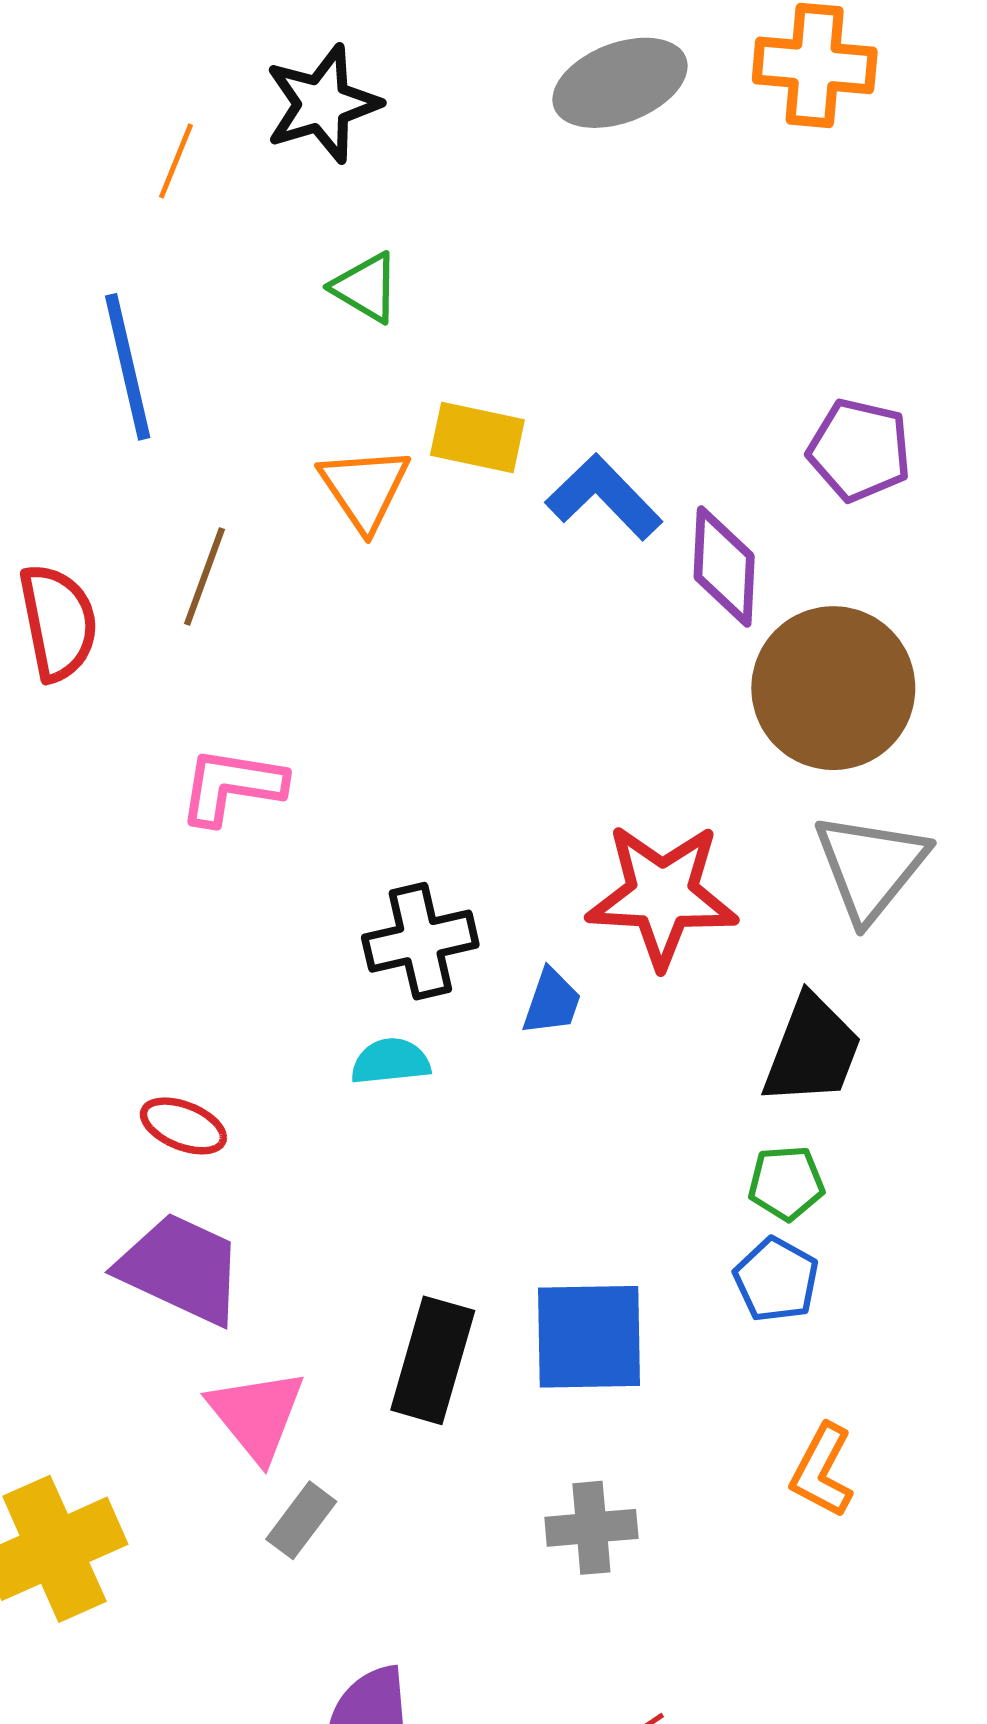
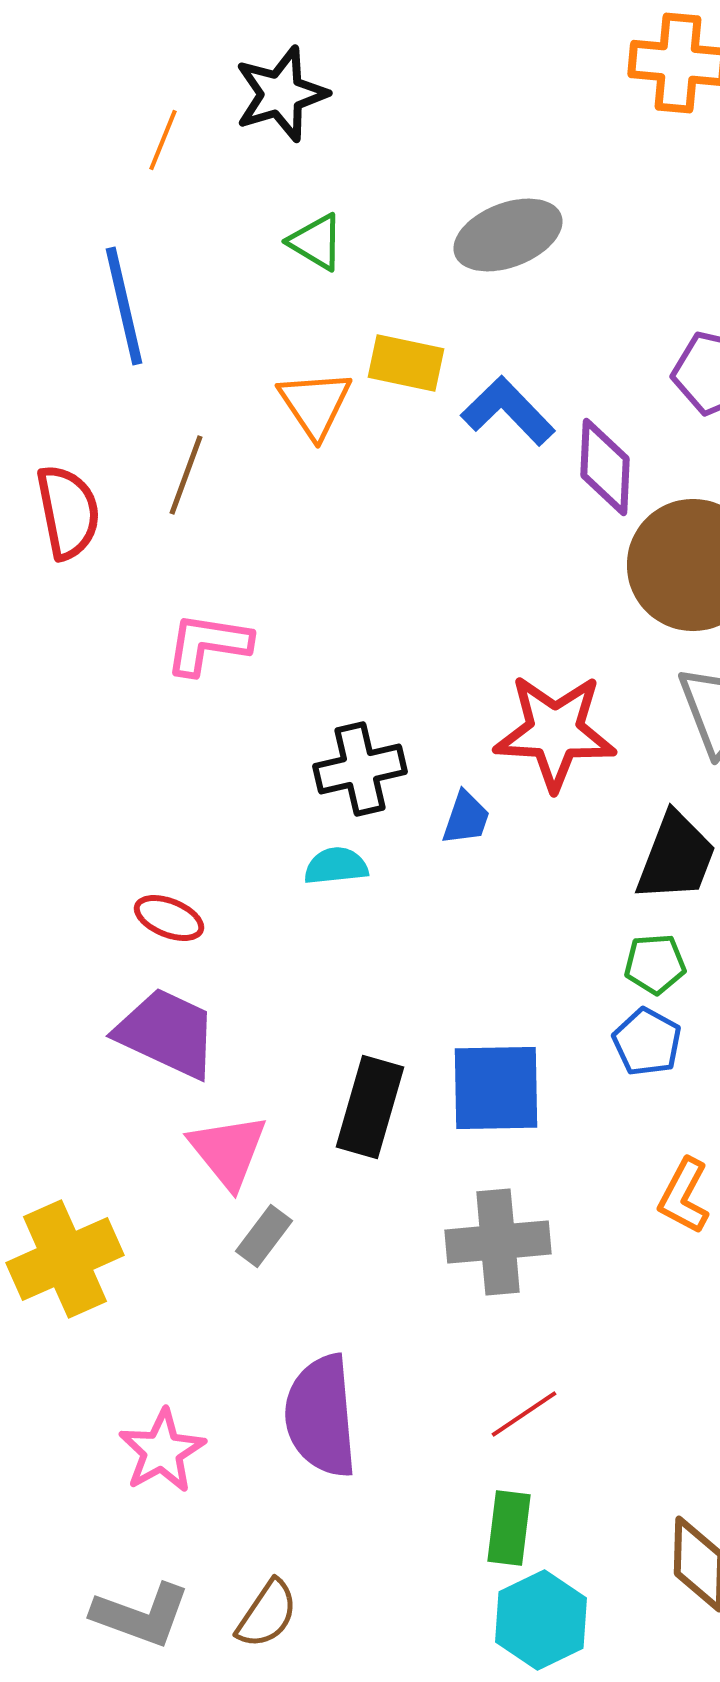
gray ellipse: (620, 83) -> (508, 235), moved
gray cross: (591, 1528) -> (498, 1242), size x1.4

